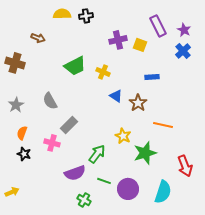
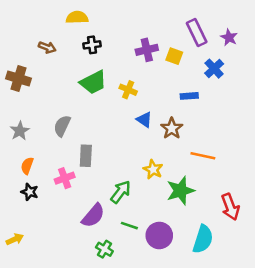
black cross: (86, 16) -> (92, 45), moved
blue cross: (183, 51) -> (214, 69), moved
gray semicircle: (50, 101) -> (62, 126), turned 54
gray rectangle: (69, 125) -> (86, 156), turned -42
pink cross: (52, 143) -> (65, 178), turned -35
purple semicircle: (75, 173) -> (93, 216), turned -30

